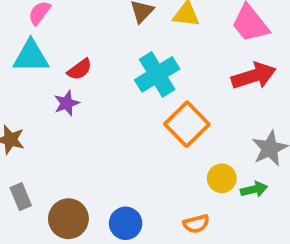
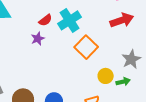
red semicircle: (80, 69) -> (45, 20), moved
purple star: (67, 103) -> (38, 39), moved

